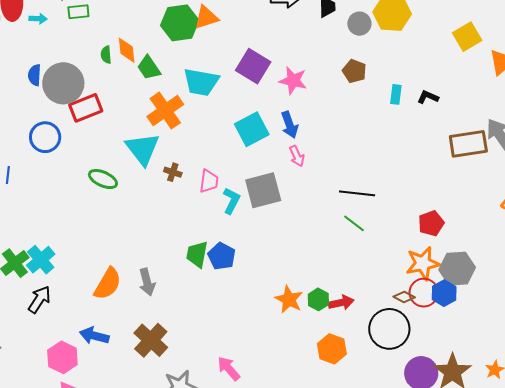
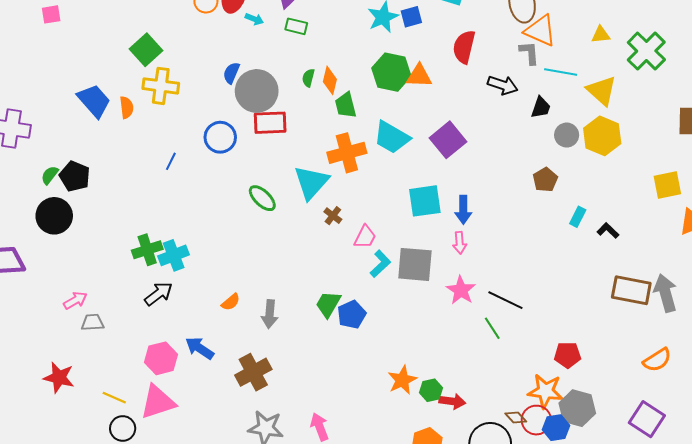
pink star: (293, 81) -> (461, 290), moved
orange semicircle: (108, 284) -> (231, 302), size x0.6

